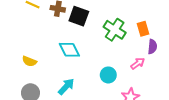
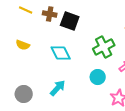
green cross: (115, 30) -> (104, 47), moved, turned 30
yellow semicircle: (29, 61) -> (23, 45), moved

